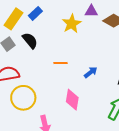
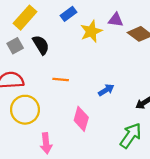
blue rectangle: (35, 13) -> (69, 14), moved
orange line: (60, 63) -> (61, 79), moved

